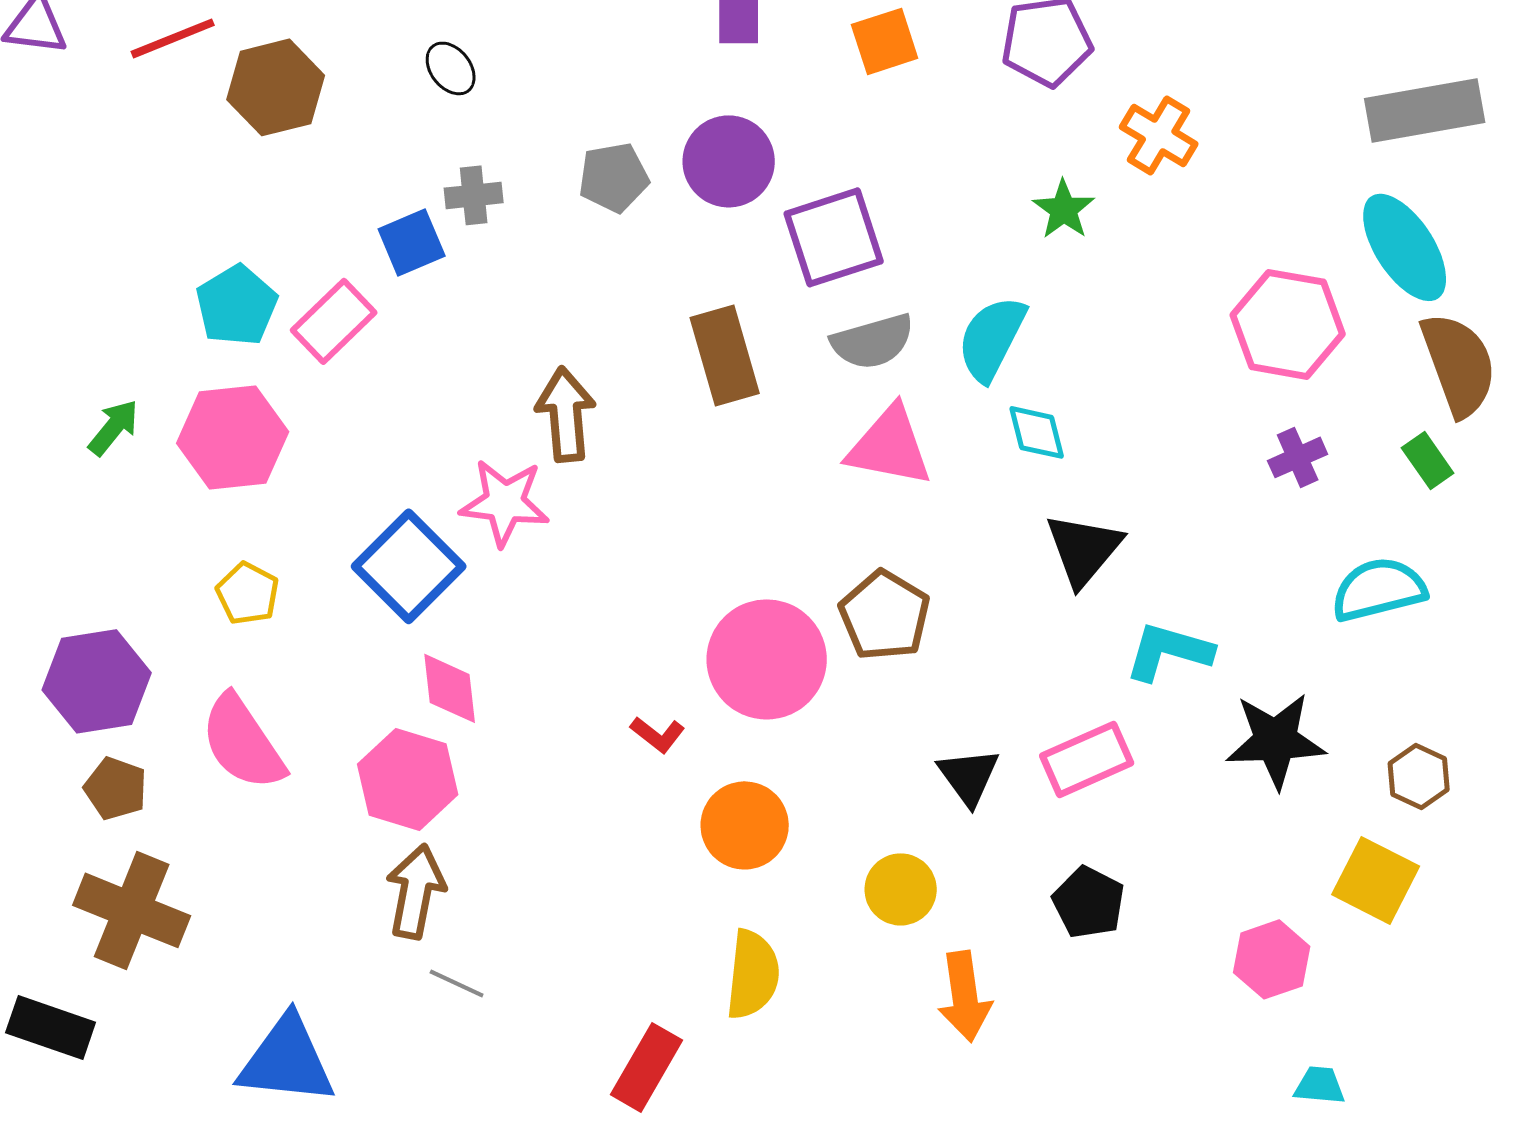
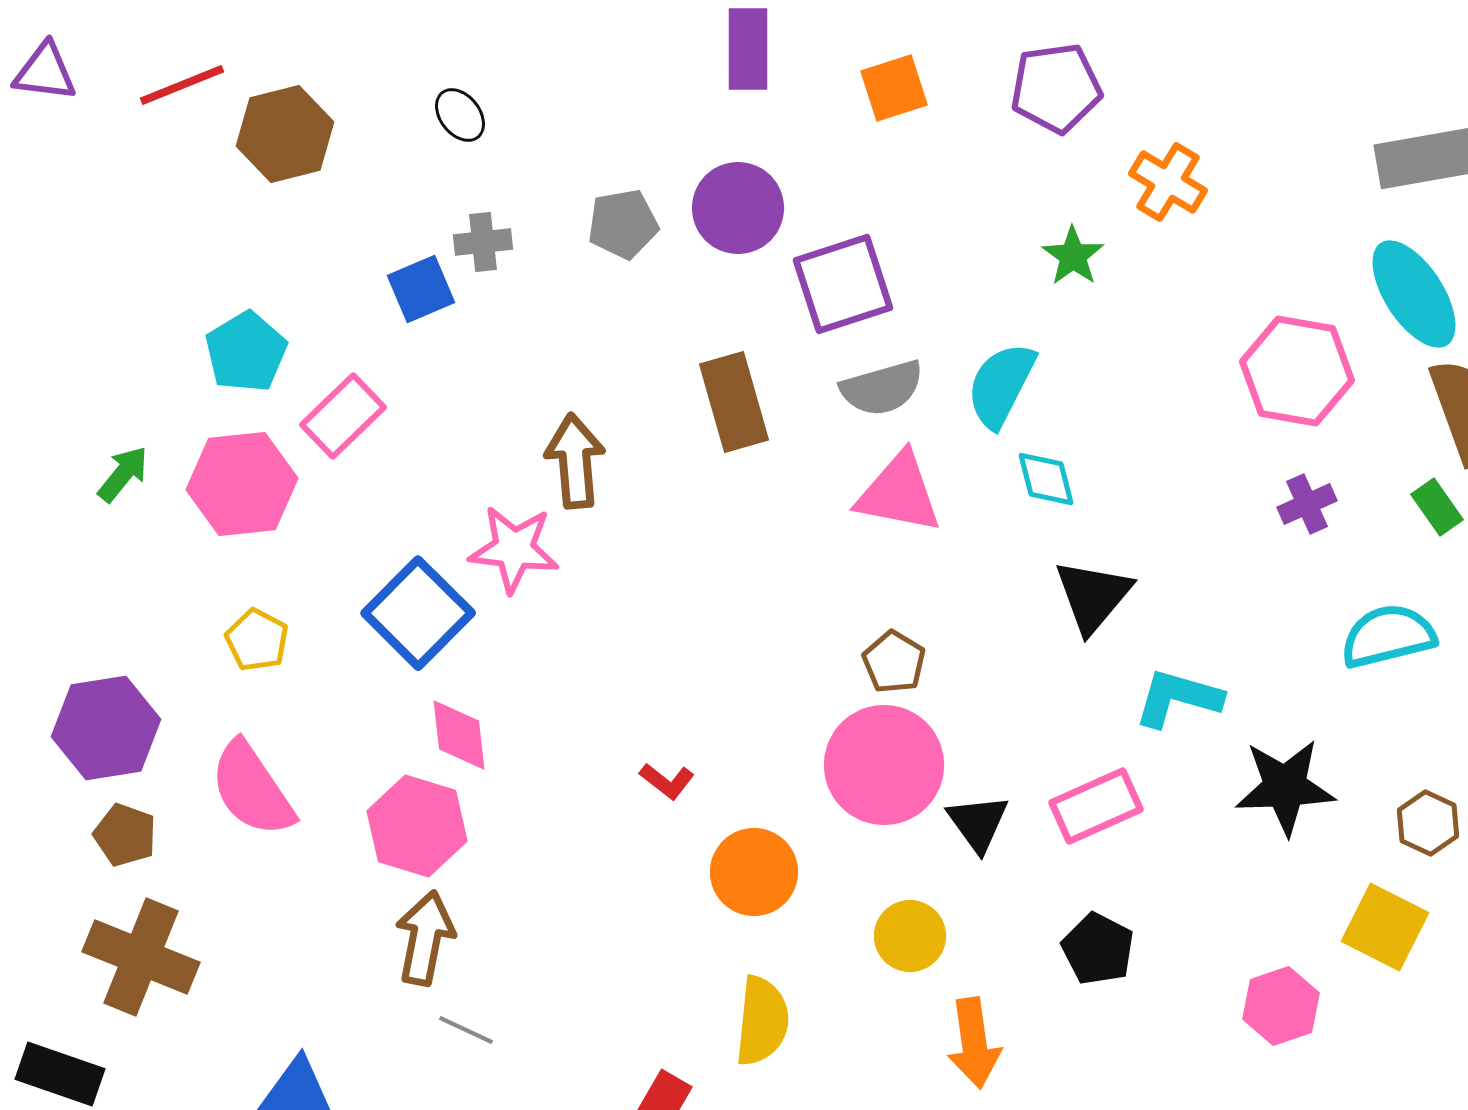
pink rectangle: (334, 321) -> (343, 416), moved
brown pentagon: (885, 615) -> (894, 662), size x0.7
pink circle: (767, 659) -> (884, 765), moved

